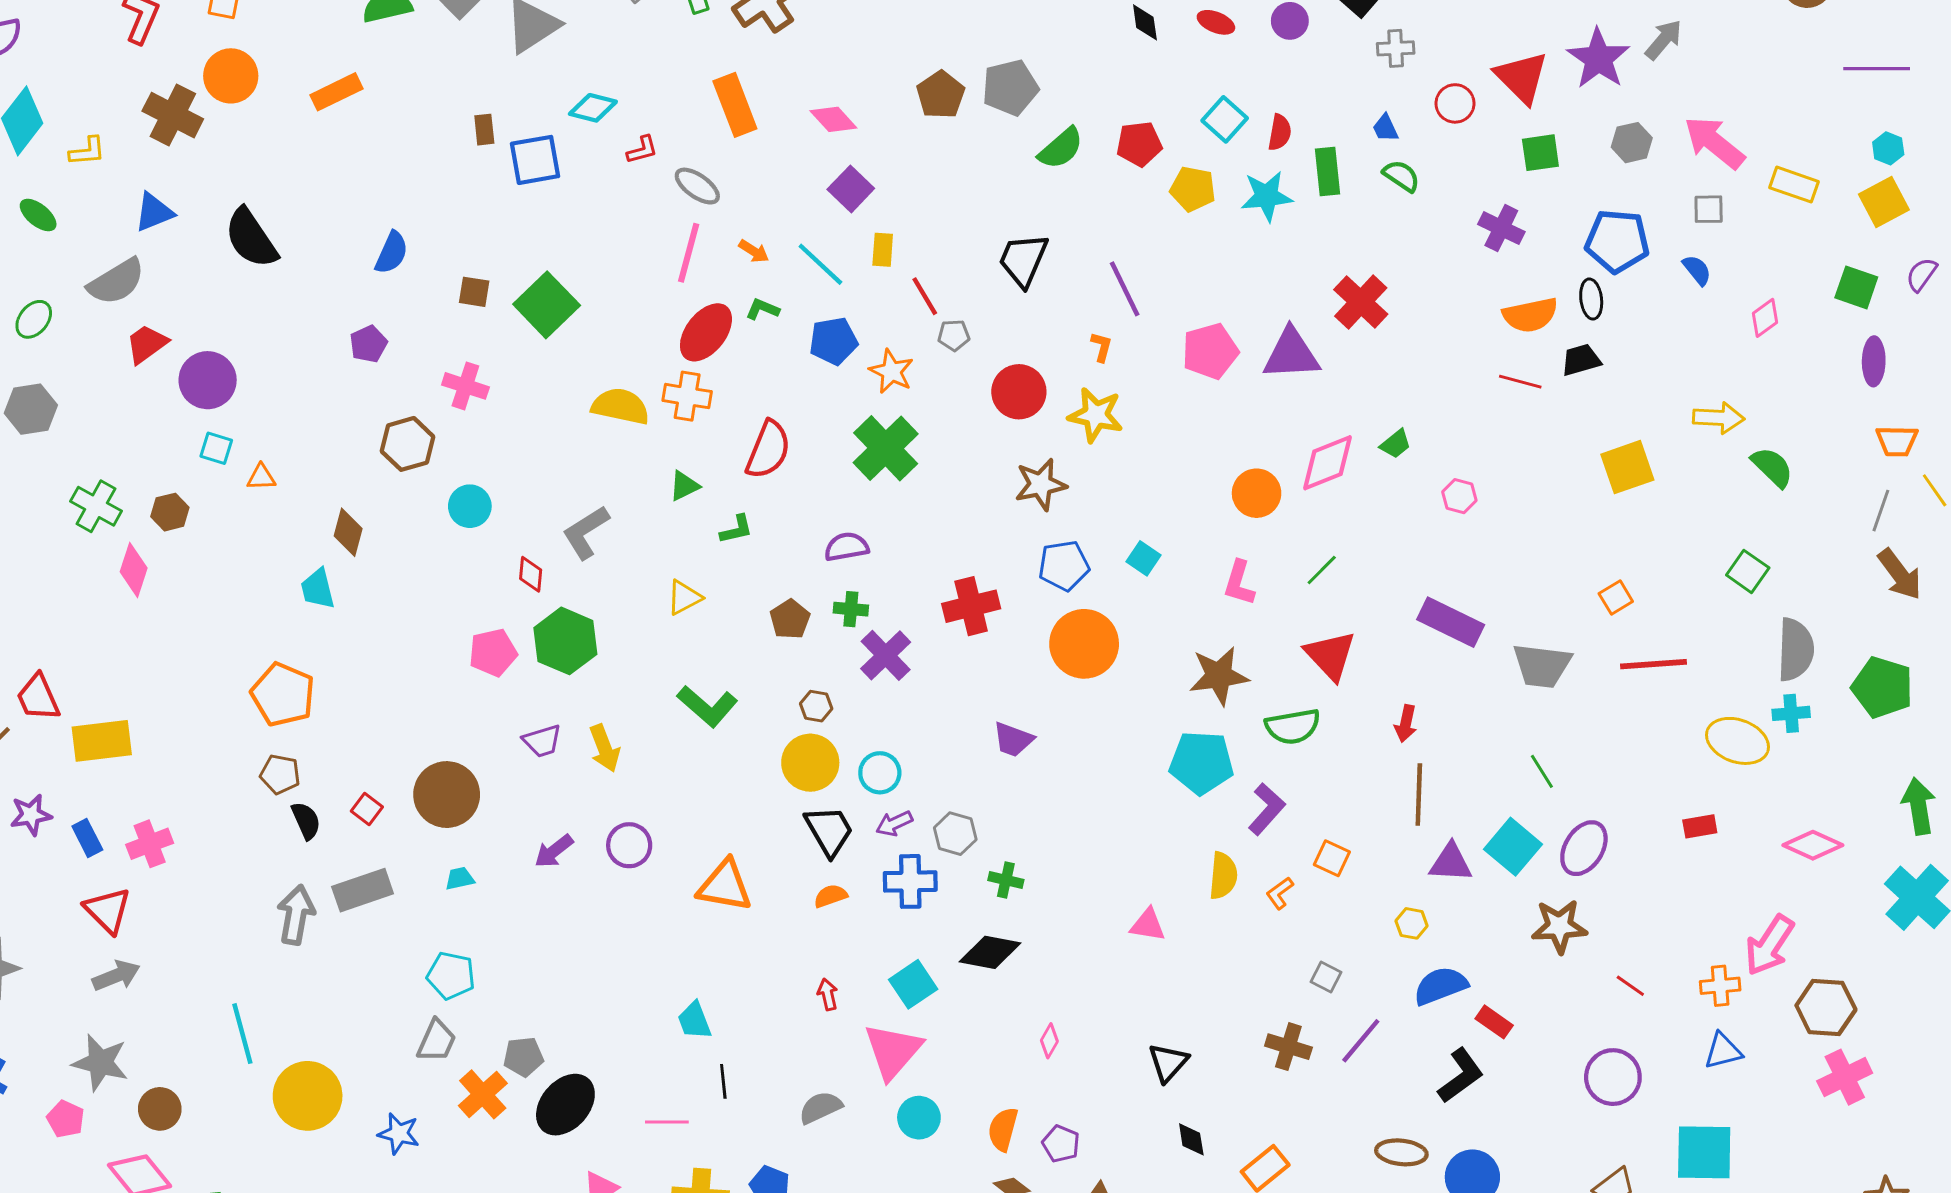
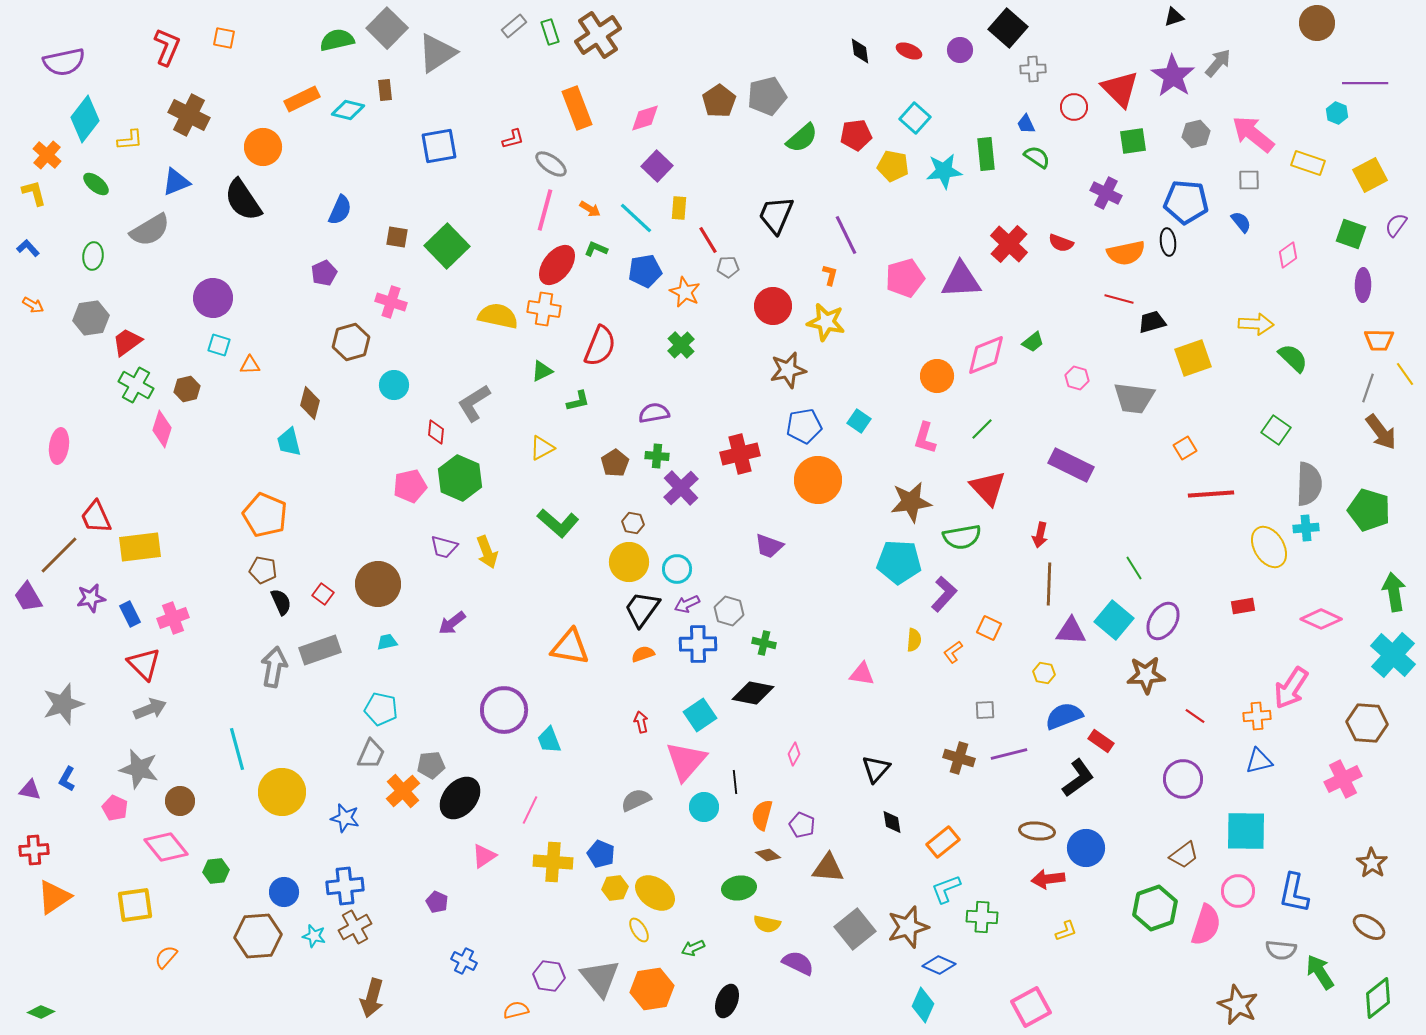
orange circle: (231, 76) -> (263, 147), moved
cyan diamond: (593, 108) -> (348, 110), moved
pink diamond: (833, 119) -> (645, 118), turned -64
brown rectangle: (484, 130) -> (385, 90), moved
red semicircle: (1280, 132) -> (1061, 243), moved, turned 100
cyan hexagon: (1888, 148) -> (1337, 113), moved
green ellipse: (34, 319) -> (93, 256), turned -32
red trapezoid: (147, 344) -> (127, 342), moved
black trapezoid: (1581, 360) -> (1152, 322), moved
green cross: (886, 448) -> (681, 345), size x0.6
gray trapezoid: (1542, 666) -> (1134, 398), moved
purple trapezoid: (542, 741) -> (444, 547), turned 32
yellow ellipse: (1738, 741) -> (1269, 547), turned 39
black trapezoid: (829, 831) -> (642, 609), turned -114
purple circle: (629, 845) -> (504, 710), moved, size x1.5
yellow semicircle: (1223, 876) -> (914, 640), size x0.7
gray square: (1326, 977) -> (985, 710), turned -30
brown hexagon: (1826, 1007) -> (1367, 723), moved
purple line: (1361, 1041) -> (1009, 754), turned 36
black line: (723, 1081) -> (735, 782), moved
pink line: (667, 1122) -> (530, 810), turned -64

